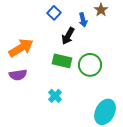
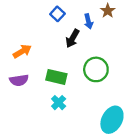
orange arrow: (21, 48) -> (22, 51), size x0.7
green rectangle: (62, 61) -> (56, 77), moved

